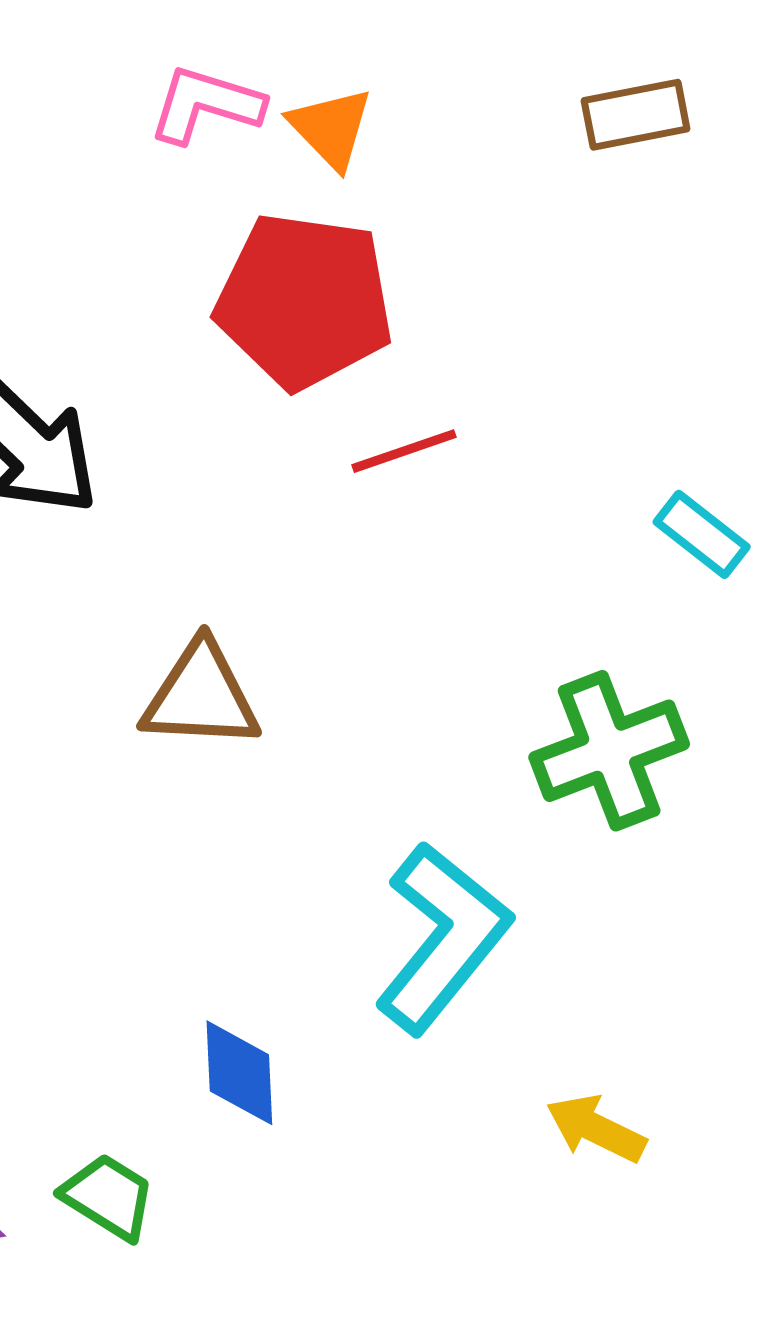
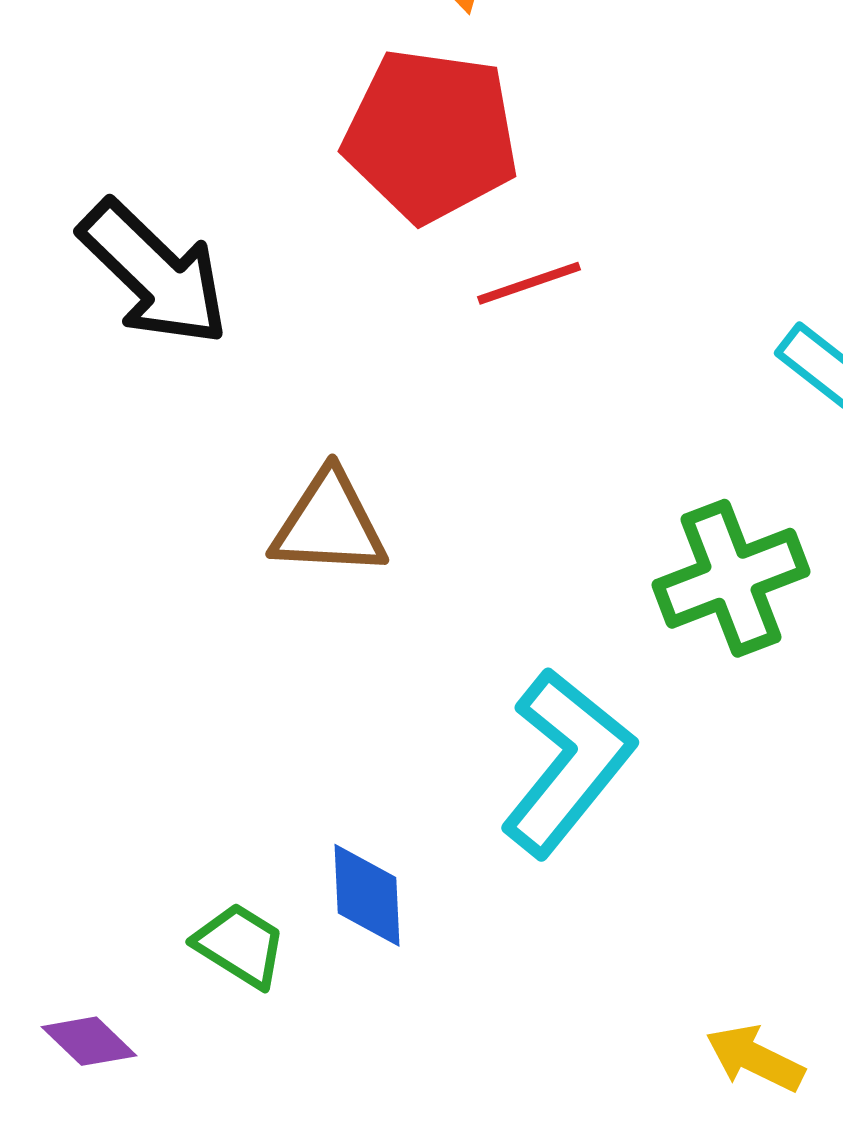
yellow arrow: (596, 1129) -> (755, 1058), moved
green trapezoid: (108, 1197) -> (240, 945), moved

